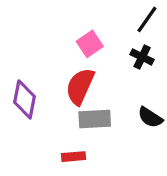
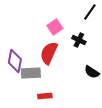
black cross: (142, 57) -> (79, 40), moved
gray rectangle: (95, 119) -> (31, 73), moved

